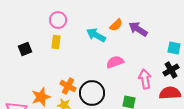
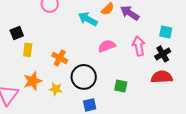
yellow rectangle: (56, 42) -> (28, 50), moved
pink arrow: (145, 79) -> (139, 46), moved
orange cross: (68, 86) -> (60, 58), moved

